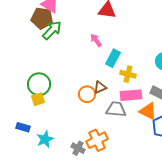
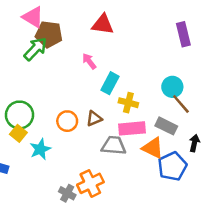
brown pentagon: (42, 18) -> (49, 34), moved
orange circle: (87, 94) -> (67, 121), moved
yellow square: (38, 99) -> (18, 133), turned -32
cyan star: (45, 139) -> (40, 149), moved

